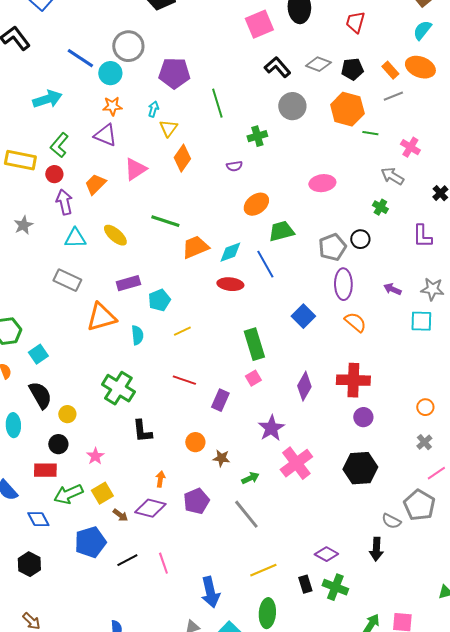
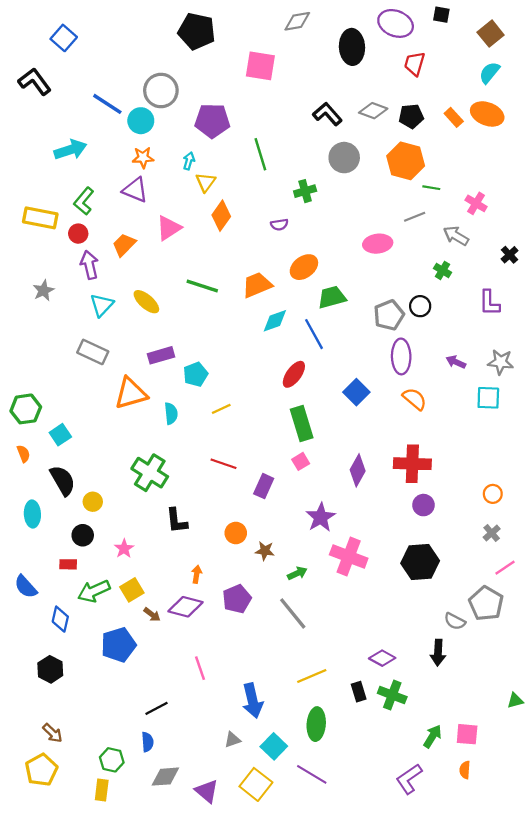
pink square: (259, 24) -> (260, 66), moved, turned 32
gray line: (393, 96) -> (415, 217), moved
cyan triangle: (75, 238) -> (102, 305), turned -45
orange trapezoid: (195, 247) -> (257, 285), moved
red ellipse: (230, 284) -> (294, 374), moved, turned -60
pink cross: (296, 463) -> (349, 556), turned -32
red rectangle: (45, 470) -> (68, 564), size x0.7
blue diamond: (38, 519) -> (60, 619), turned 40
black line: (127, 560) -> (156, 708), moved

